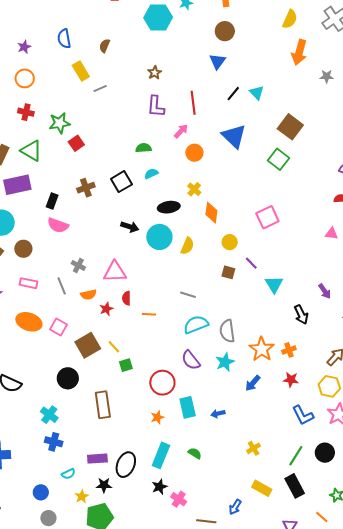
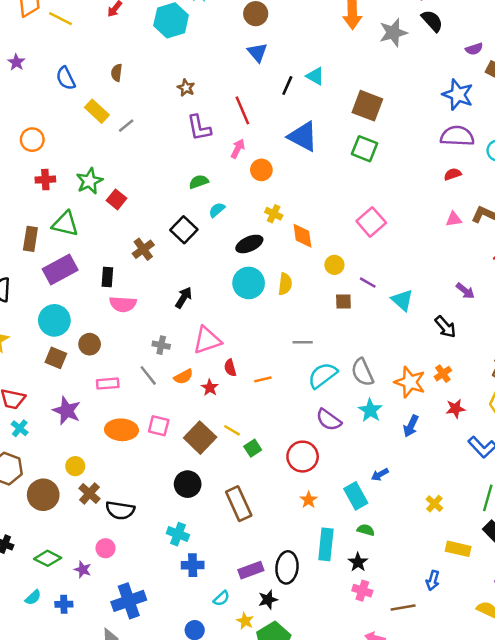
purple star: (24, 47) -> (16, 62), moved
gray star: (327, 76) -> (393, 33), size x1.6
black arrow: (130, 227) -> (184, 298), moved, turned -60
cyan rectangle: (188, 407) -> (356, 496), moved
black star: (160, 487) -> (358, 562), moved

